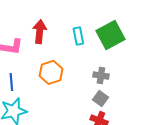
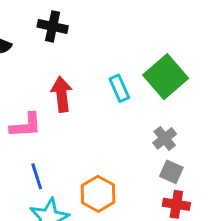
orange hexagon: (51, 72) -> (98, 194), moved
gray cross: (101, 76) -> (165, 138), turned -35

